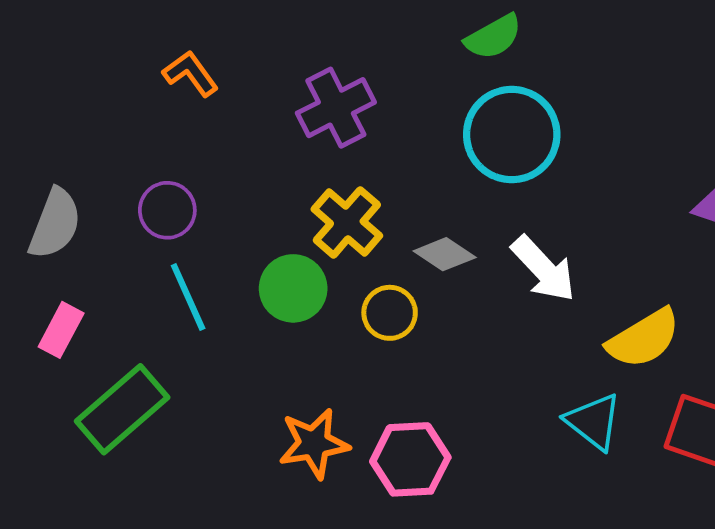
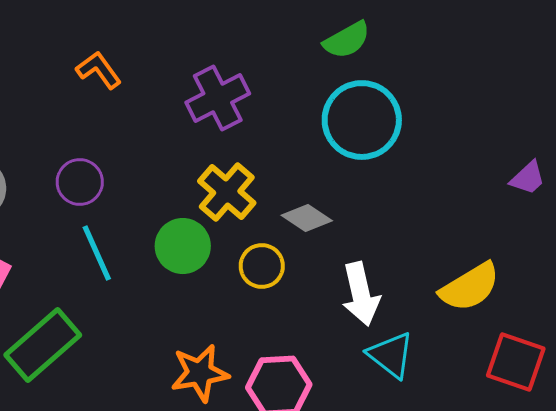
white arrow: (543, 269) -> (361, 294), moved, turned 30
cyan triangle: (594, 422) -> (391, 355), moved

